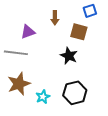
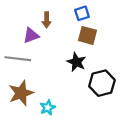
blue square: (90, 11) -> (82, 13), moved
brown arrow: (55, 18) -> (47, 20), moved
black hexagon: (75, 93) -> (102, 83), moved

